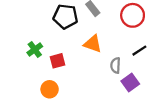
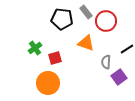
red circle: (133, 15) -> (106, 21), moved
orange circle: (50, 89) -> (48, 83), size x1.5

